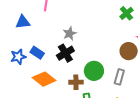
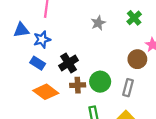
gray star: (70, 34) -> (98, 23), moved
blue star: (18, 57) -> (42, 39), moved
brown cross: (76, 82) -> (78, 85), moved

